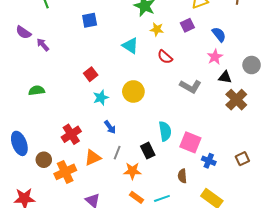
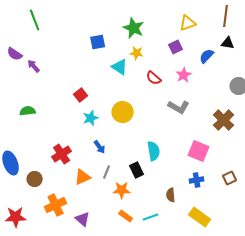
blue square: (90, 20) -> (98, 42), moved
yellow star: (157, 29) -> (137, 53), moved
blue semicircle: (219, 34) -> (207, 56), turned -98
pink star: (215, 57) -> (184, 75), moved
black triangle: (225, 77) -> (228, 43), moved
pink square: (190, 142) -> (199, 151), moved
blue cross: (209, 161) -> (197, 180), turned -32
orange cross: (65, 172) -> (56, 205), moved

